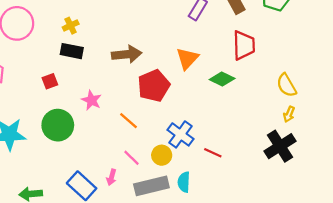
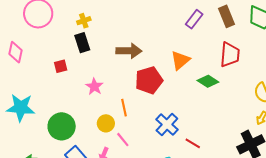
black rectangle: (72, 51) -> (82, 43), turned 54
orange line: (129, 121) -> (124, 108), turned 30
green circle: (58, 125) -> (62, 126), moved
yellow circle: (162, 155) -> (106, 123), moved

